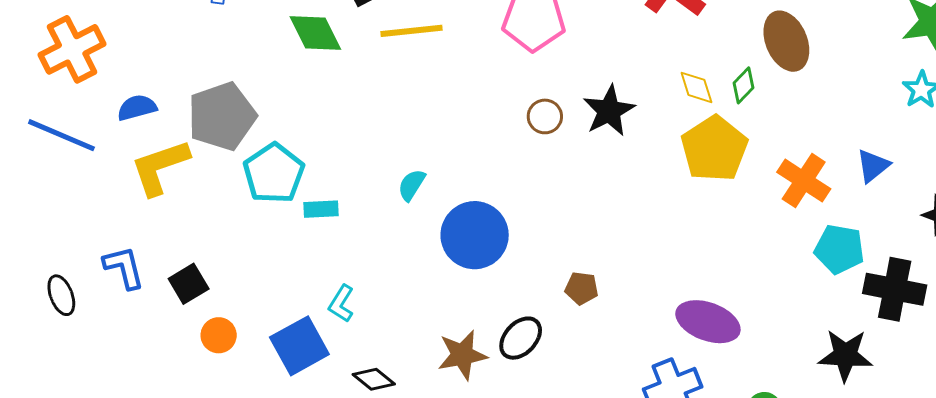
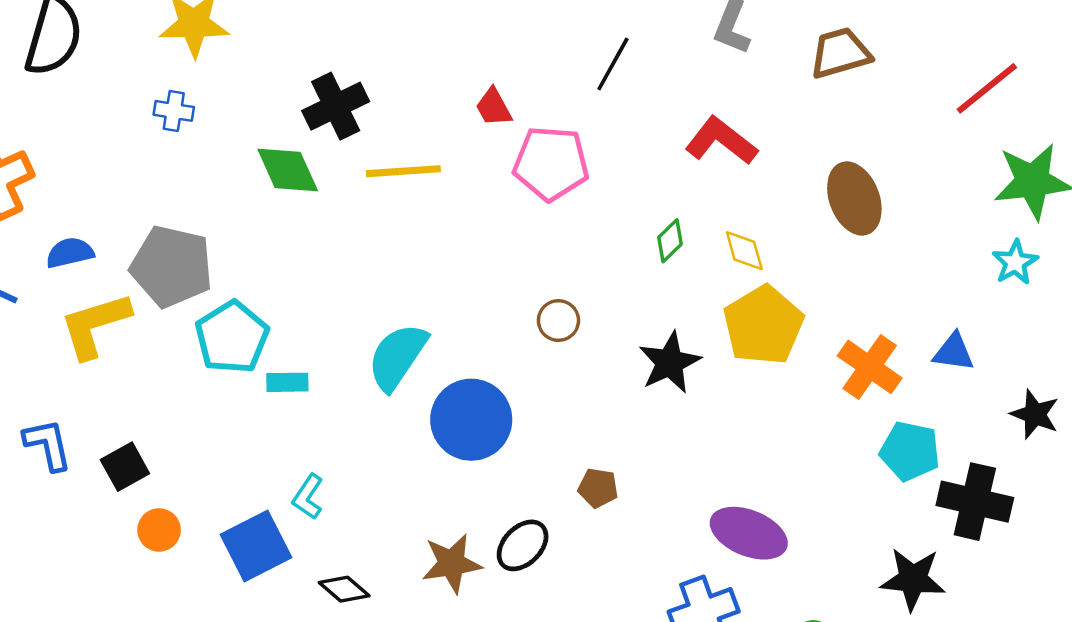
green diamond: (744, 85) -> (670, 241), moved
black star: (609, 111) -> (670, 363), moved
gray pentagon: (222, 116) -> (172, 266), turned 30
brown circle: (545, 116) -> (558, 321), moved
blue triangle: (873, 166) -> (954, 352), turned 45
cyan semicircle: (412, 185) -> (397, 357), size x1.8

